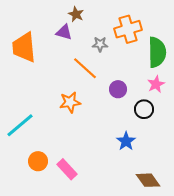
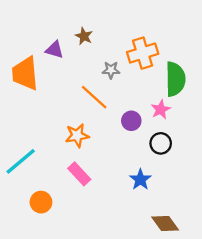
purple triangle: (64, 32) -> (55, 50), moved
pink star: (156, 84) -> (161, 110), moved
pink rectangle: (67, 169) -> (79, 174), moved

